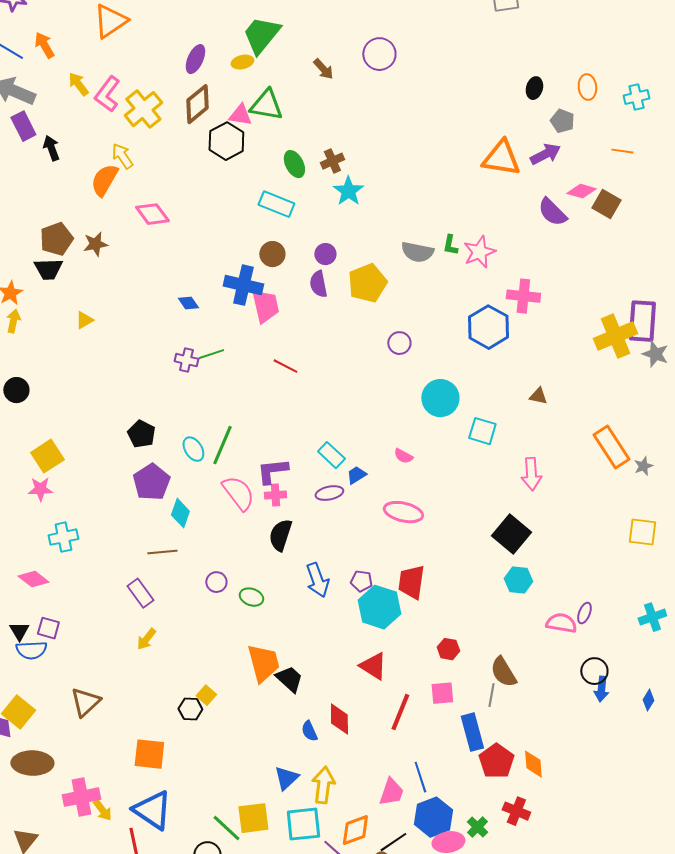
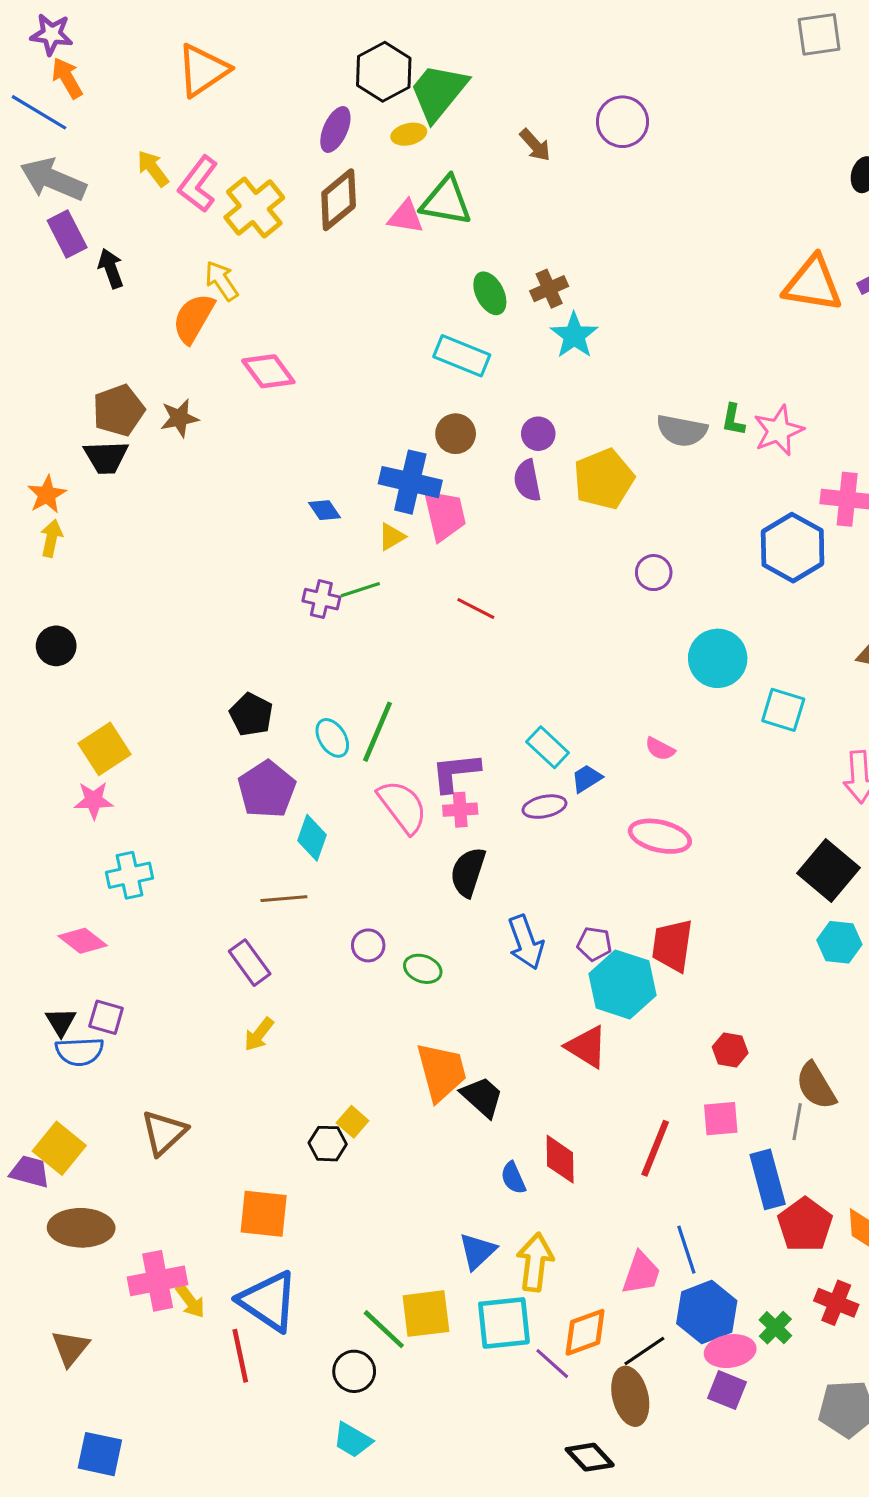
orange arrow: (44, 45) -> (67, 78), moved
black hexagon: (226, 141) -> (384, 72), moved
yellow triangle: (84, 320) -> (392, 537), moved
red triangle: (373, 666) -> (587, 1047), moved

